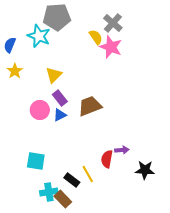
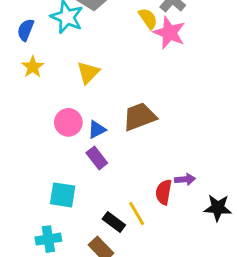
purple rectangle: (60, 98) -> (97, 158), moved
cyan cross: (49, 192) -> (48, 239), moved

